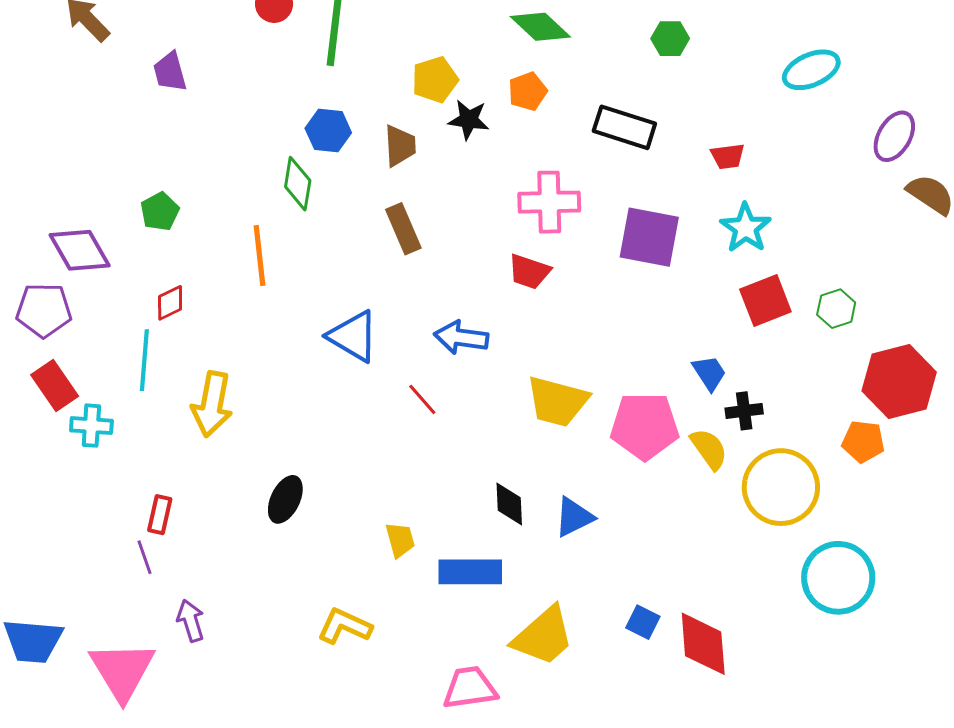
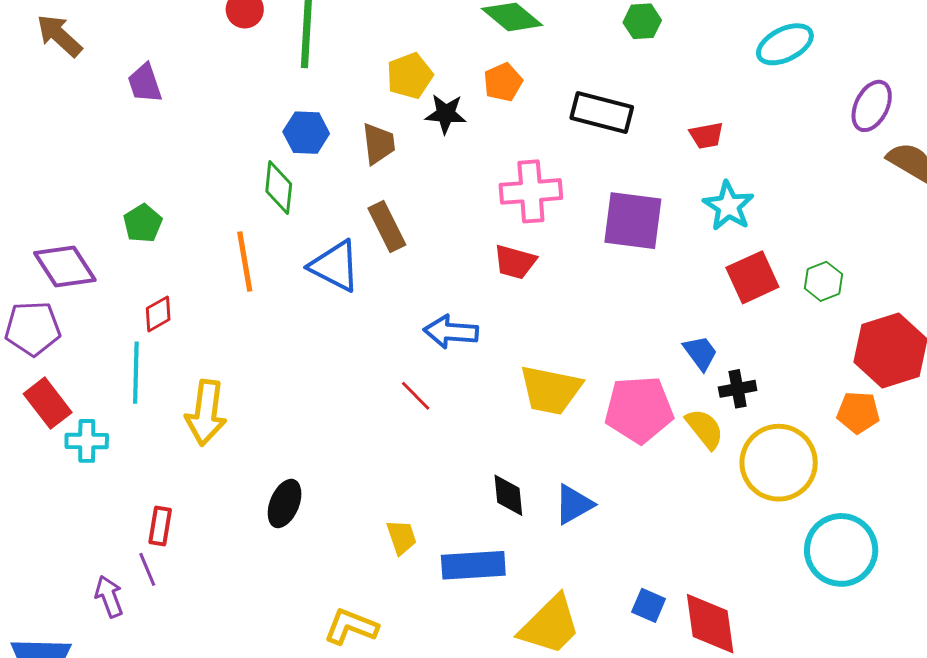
blue triangle: (353, 336) -> (335, 266), moved
purple arrow: (191, 621) -> (109, 596), moved

